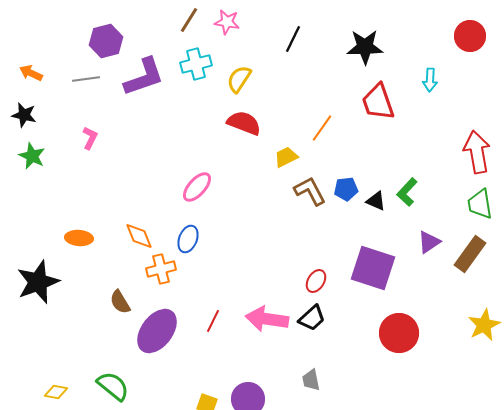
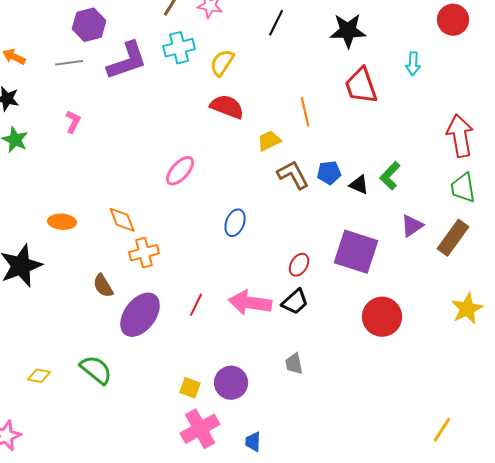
orange line: (322, 128) -> (305, 112), turned -48
blue ellipse: (188, 239) -> (235, 223), moved

